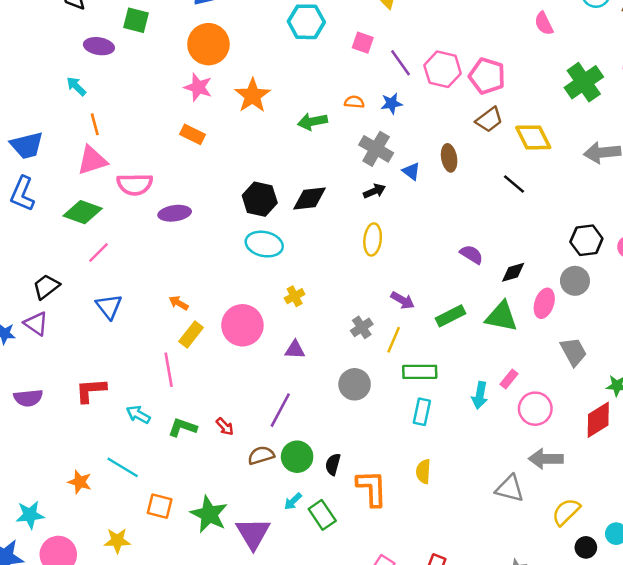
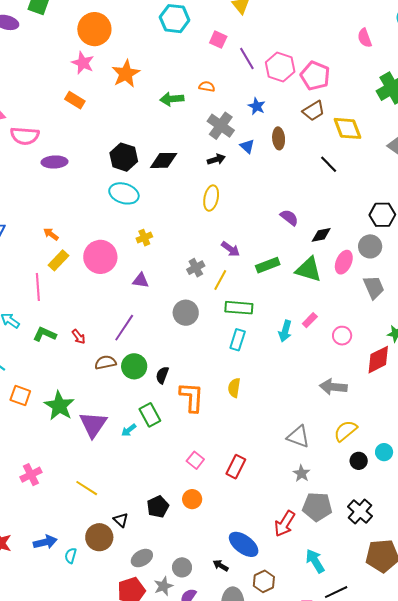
blue star: (391, 103) -> (257, 106), moved, turned 30
gray trapezoid: (573, 352) -> (374, 287), moved
pink circle: (535, 409) -> (342, 336), moved, size x0.7
gray triangle: (510, 489) -> (298, 437), moved
cyan arrow: (293, 501) -> (129, 430), moved

